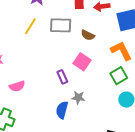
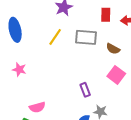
pink square: (82, 62) -> (116, 75), moved
pink semicircle: (17, 86) -> (37, 107), moved

